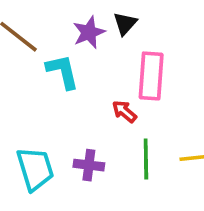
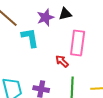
black triangle: (125, 24) -> (65, 14), turned 32

